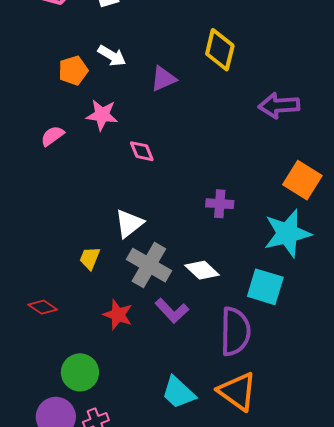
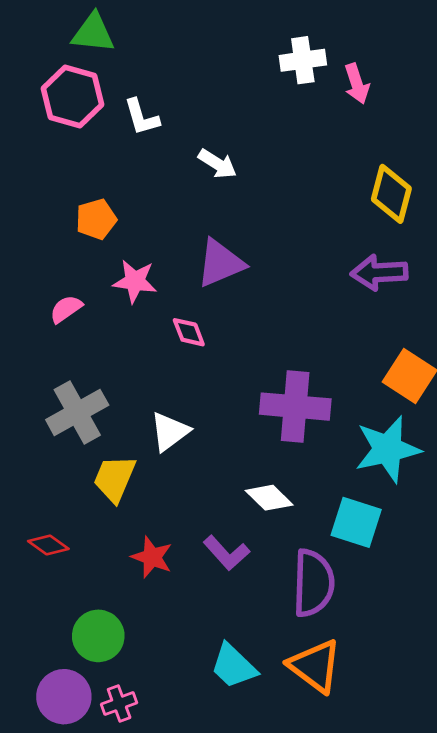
yellow diamond: (220, 50) -> (391, 194), moved
white arrow: (112, 56) -> (217, 164), moved
purple triangle: (163, 79) -> (220, 263), moved, size x1.4
purple cross: (220, 204) -> (295, 407), size x1.8
yellow trapezoid: (90, 258) -> (115, 479), size x1.5
gray cross: (149, 265) -> (77, 412), moved, turned 30

